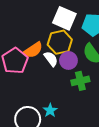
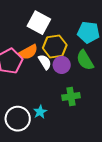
white square: (64, 18) -> (39, 23), moved
green cross: (80, 81) -> (71, 96), moved

